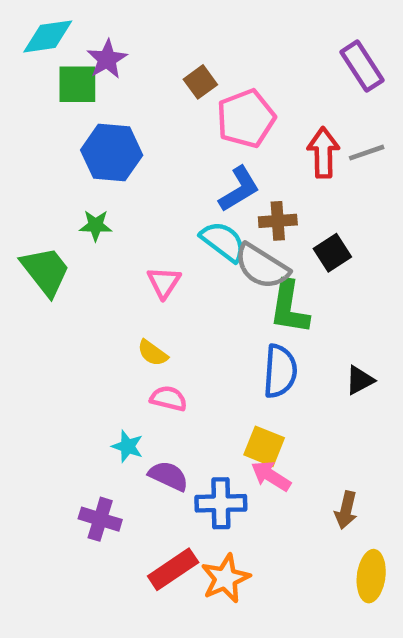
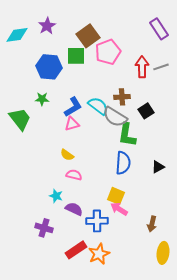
cyan diamond: (48, 36) -> (17, 35), moved
brown square: (200, 82) -> (88, 36), size x1.6
green square: (77, 84) -> (76, 56), moved
blue L-shape: (239, 189) -> (73, 107), moved
pink triangle: (164, 282) -> (72, 124), turned 42

